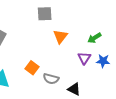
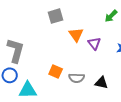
green arrow: (94, 38) -> (111, 16), moved
purple triangle: (84, 58) -> (94, 43), moved

